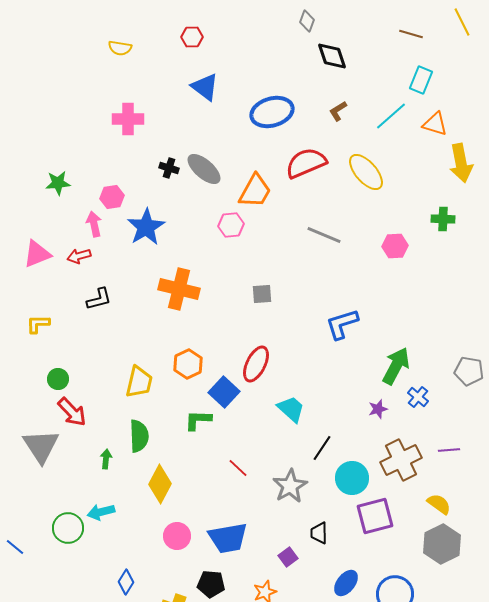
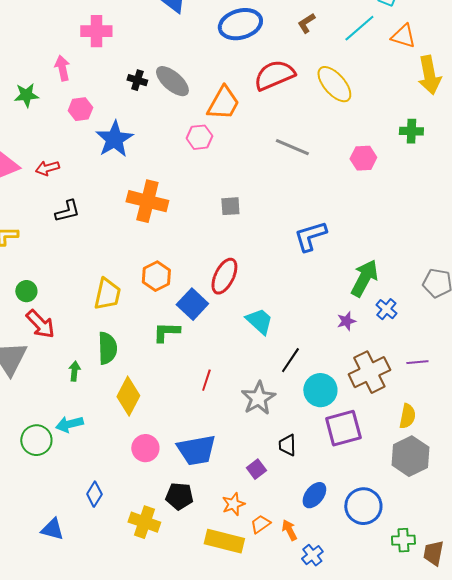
pink arrow: (94, 224) -> (62, 68), moved
red line: (238, 468) -> (206, 380), turned 65
yellow semicircle: (439, 504) -> (407, 416), turned 65

